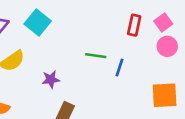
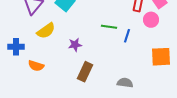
pink circle: (167, 46) -> (151, 20), moved

